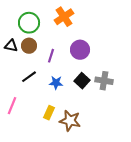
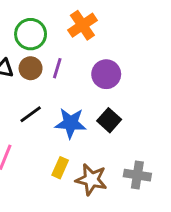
purple line: (51, 56) -> (57, 68), moved
gray cross: (104, 81) -> (137, 175), moved
blue star: (56, 83) -> (71, 123), size x1.5

